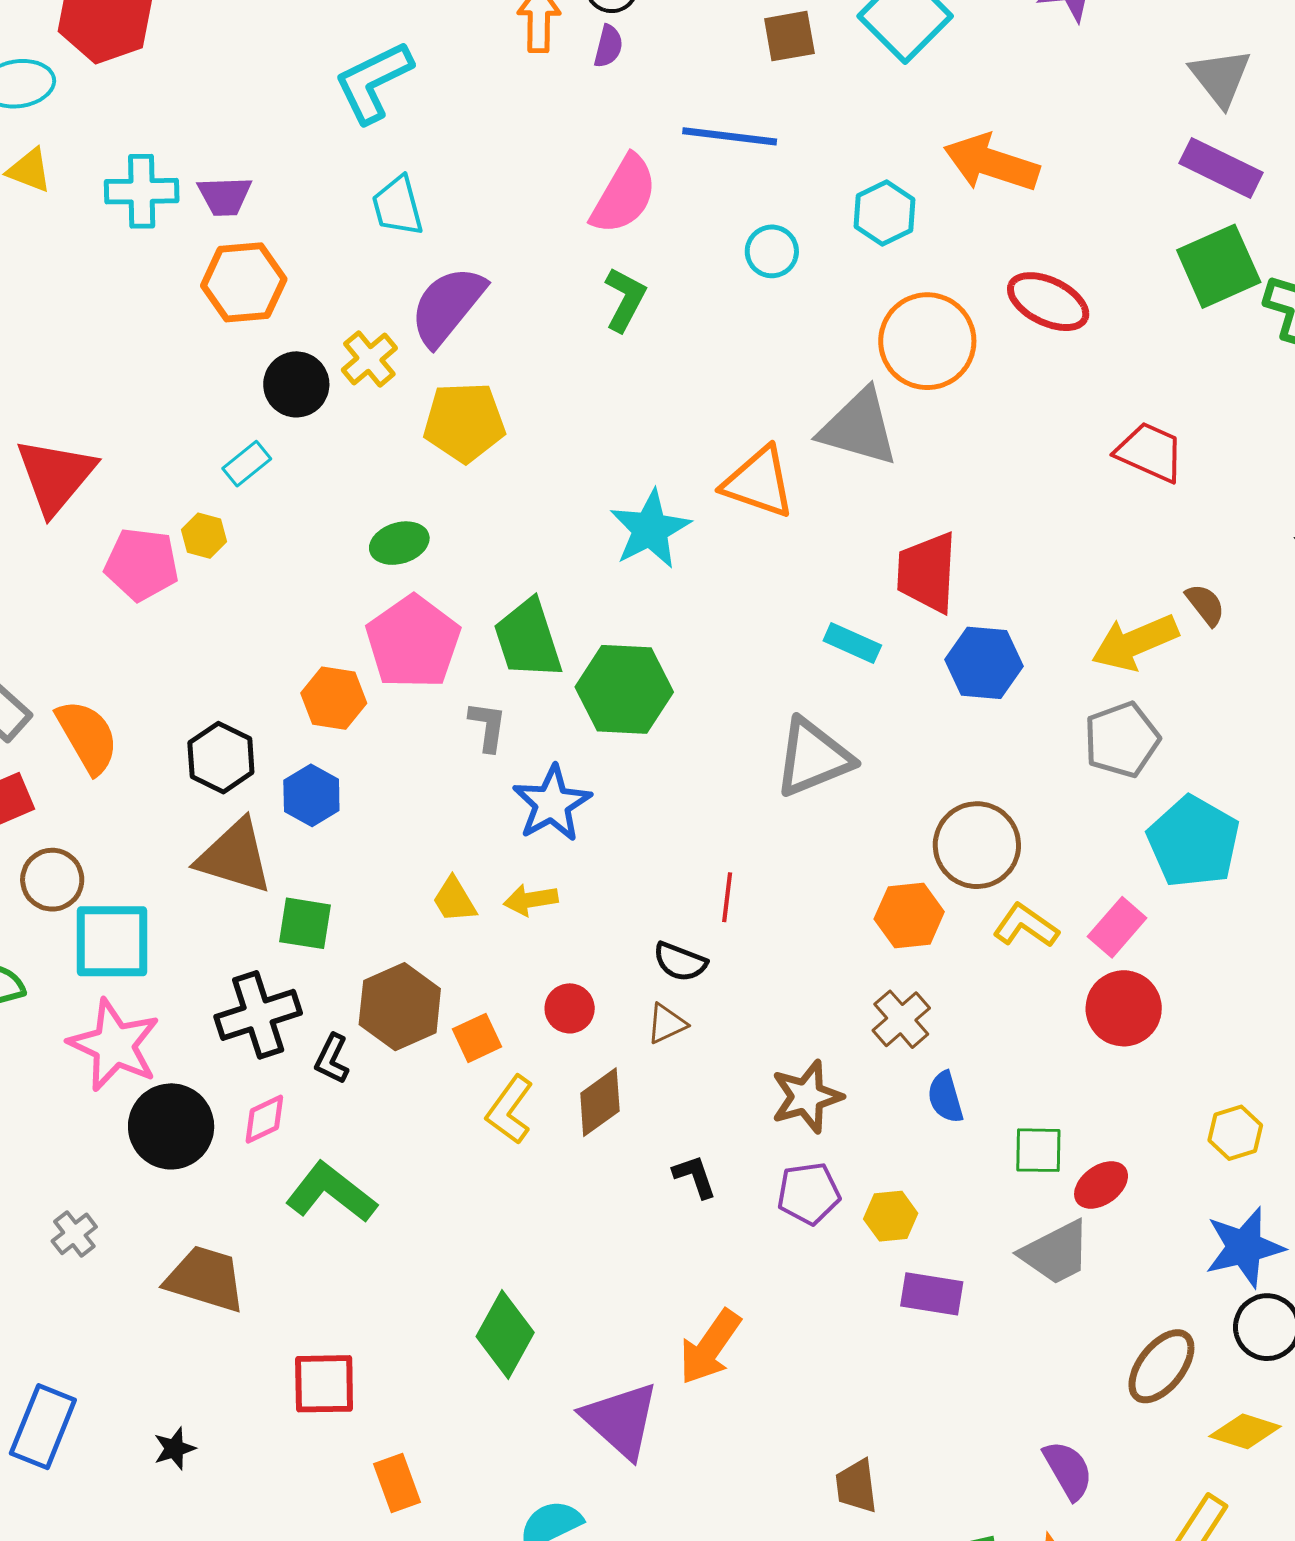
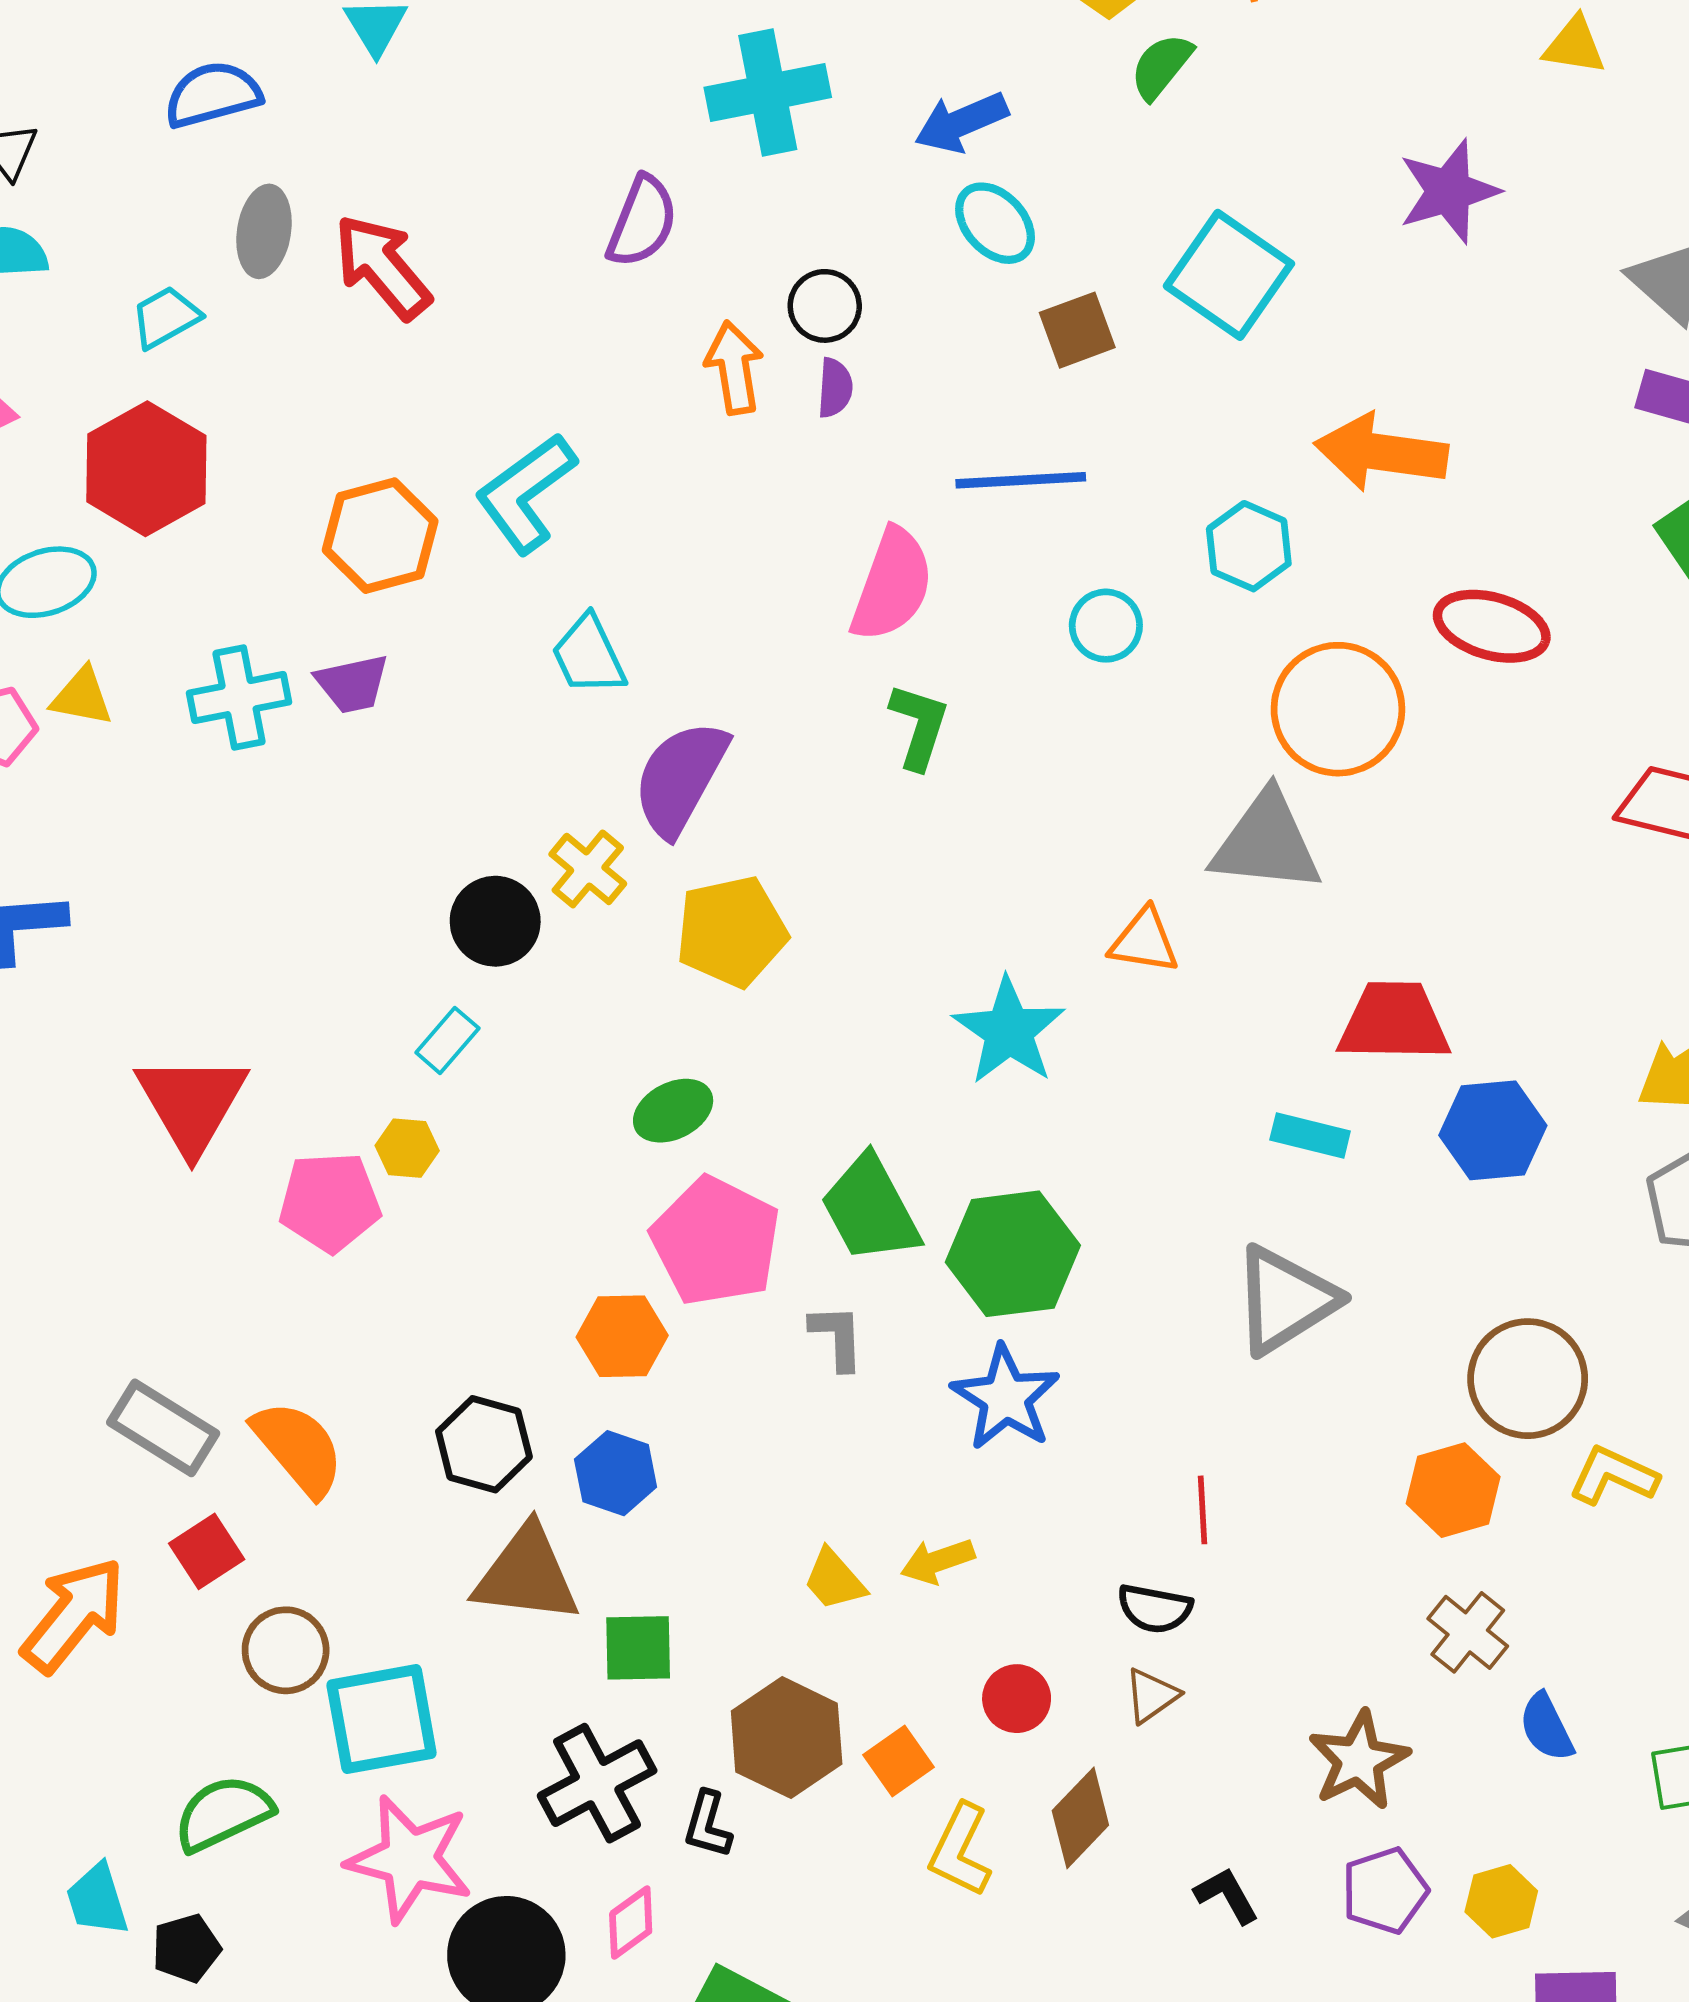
orange hexagon: (244, 282) -> (380, 536), moved
orange triangle: (759, 482) -> (1144, 941), size x0.7
red trapezoid: (927, 572) -> (1394, 1022), turned 98
blue star: (552, 803) -> (1005, 1398), moved

